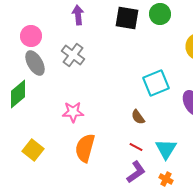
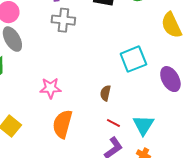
gray cross: (73, 55) -> (63, 20), moved, turned -30
brown semicircle: (138, 117) -> (105, 93), moved, turned 49

